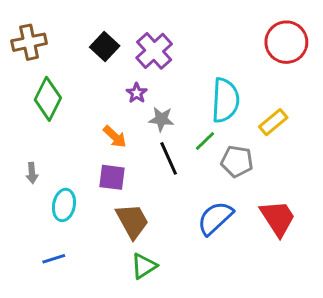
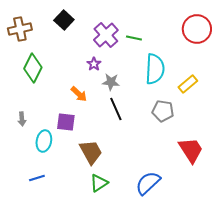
black square: (105, 47) -> (64, 20), moved
green line: (205, 141) -> (134, 38), moved, turned 56
purple square: (112, 177) -> (66, 122), moved
blue semicircle: (215, 218) -> (148, 183), moved

